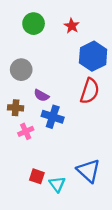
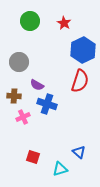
blue triangle: (89, 171) -> (79, 152), size x0.6
cyan triangle: (57, 184) -> (60, 169), moved, turned 49

